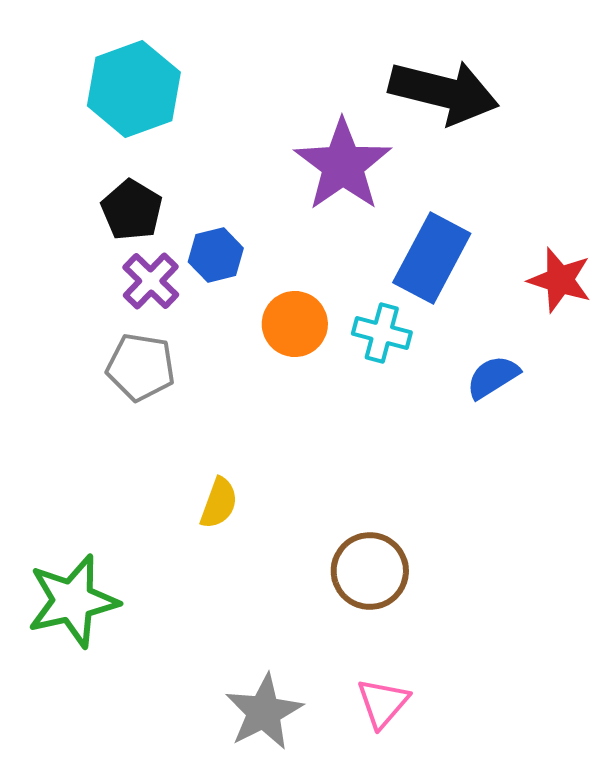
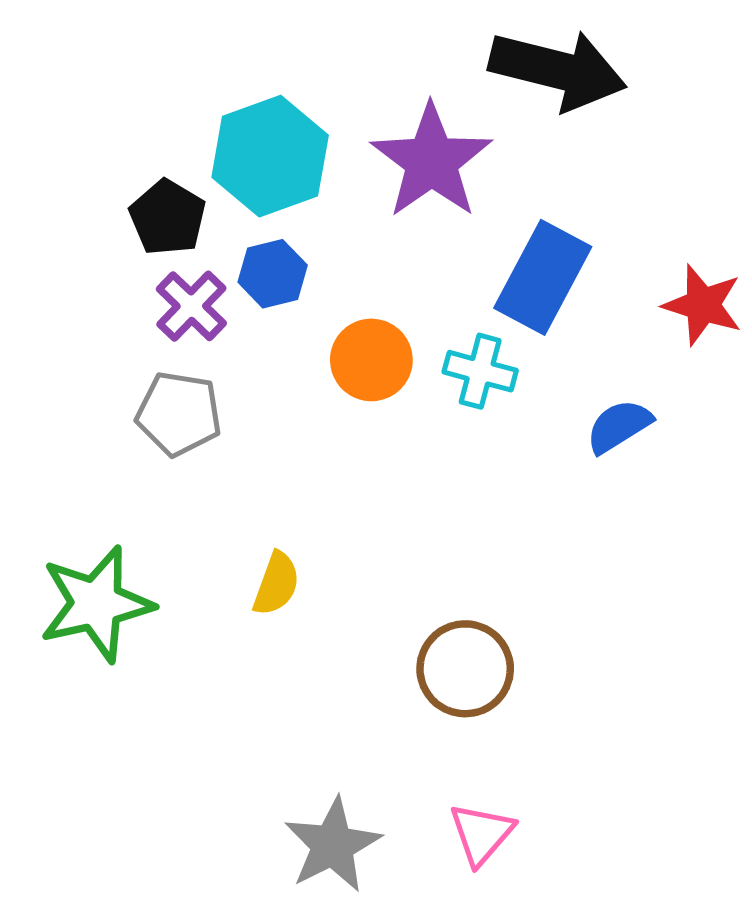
cyan hexagon: (134, 89) -> (270, 156), moved
green star: (73, 601) -> (96, 604), moved

